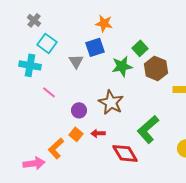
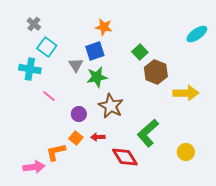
green star: (122, 66) -> (97, 77), moved
orange L-shape: (56, 148) -> (56, 152), turned 30

